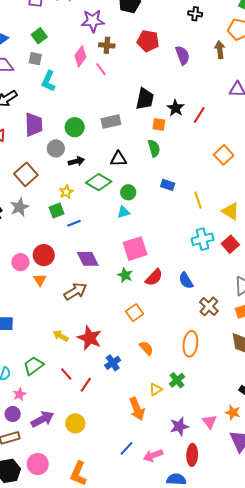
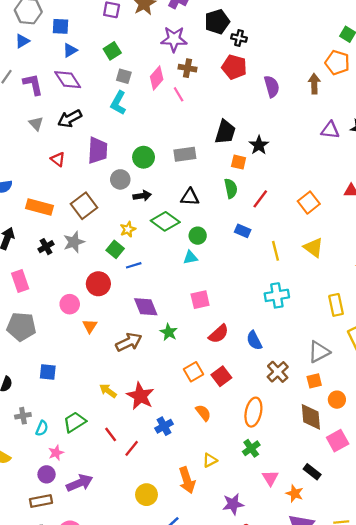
black cross: (195, 14) -> (239, 38), moved
gray square: (35, 59) -> (124, 76), moved
red line: (199, 115) -> (260, 199), moved
green square: (56, 211) -> (115, 249), turned -35
yellow triangle: (231, 211) -> (313, 248), moved
red square: (230, 244) -> (221, 376), moved
pink square: (135, 249) -> (200, 300), size x0.7
red circle: (44, 255) -> (98, 284), moved
green star: (125, 275) -> (169, 332), moved
green cross: (177, 380) -> (251, 448), moved
pink triangle: (209, 422) -> (270, 478), moved
yellow circle: (75, 423) -> (146, 495), moved

